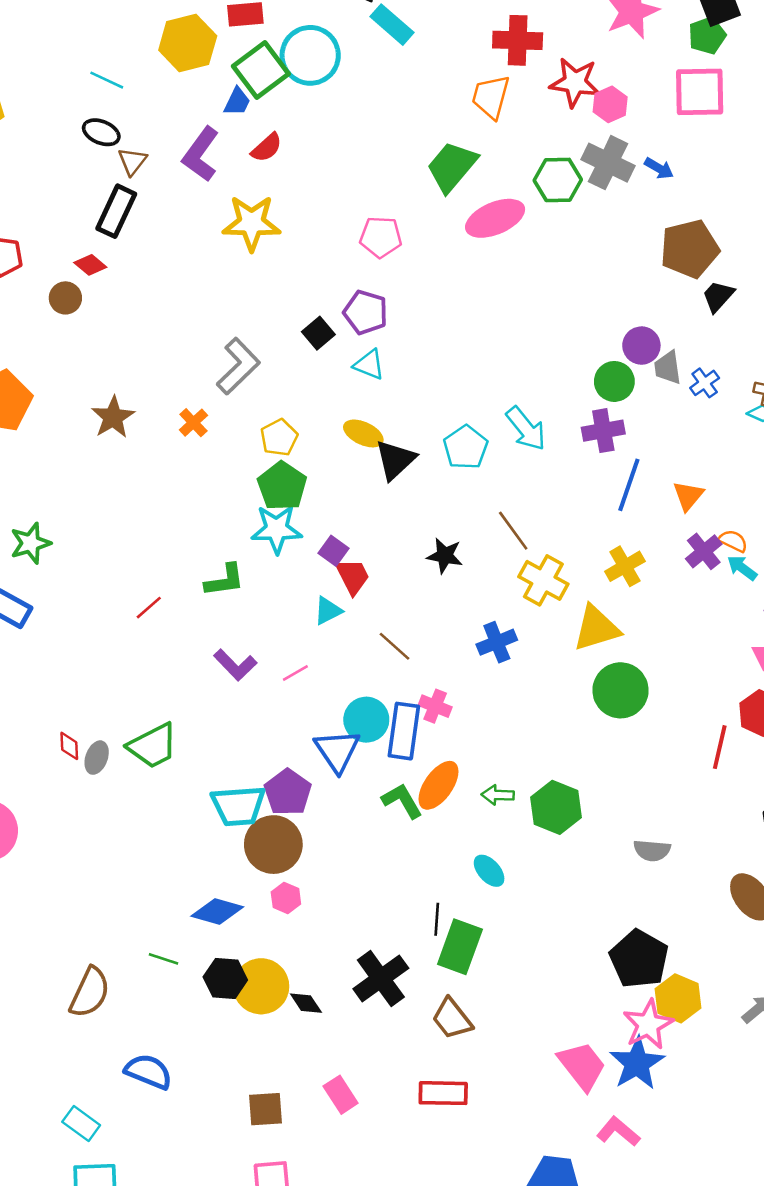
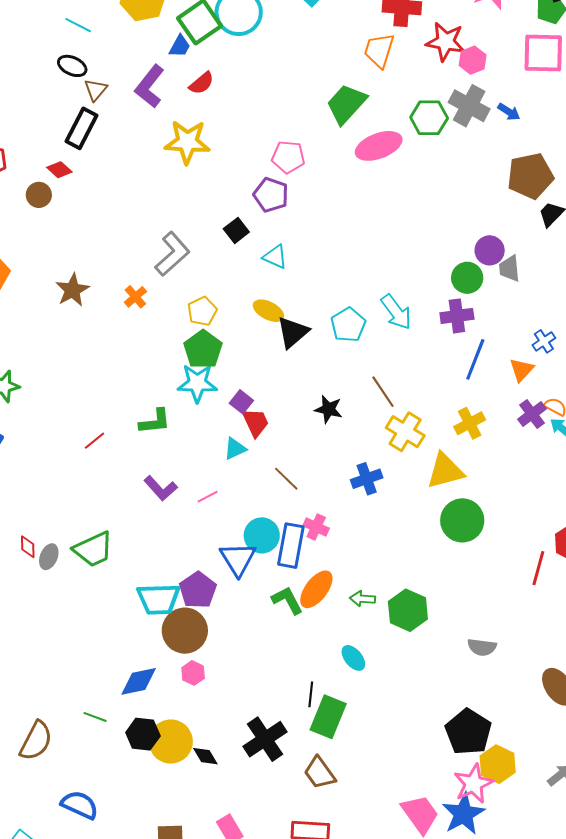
purple pentagon: (366, 312) -> (271, 195), moved
blue cross: (705, 383) -> (544, 341), moved
blue diamond: (217, 912) -> (139, 681), turned -30

